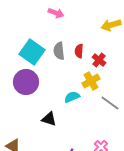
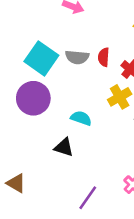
gray semicircle: (59, 51) -> (77, 57), turned -78
cyan semicircle: (72, 97) -> (81, 118), moved, turned 42

